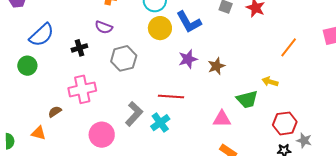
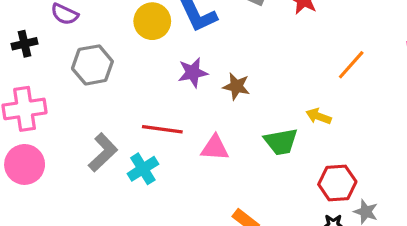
brown star: (216, 66) -> (236, 86), turned 30
pink triangle: (222, 119) -> (215, 148), moved
pink circle: (102, 135) -> (25, 164), moved

